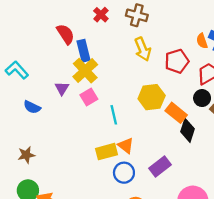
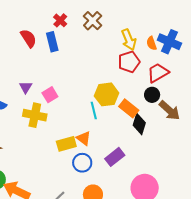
brown cross: (137, 15) -> (93, 21), turned 30
yellow arrow: (143, 49) -> (129, 40), moved
blue rectangle: (84, 51) -> (52, 42), moved
yellow cross: (85, 71) -> (35, 115), moved, turned -35
cyan line: (114, 115) -> (94, 110), moved

